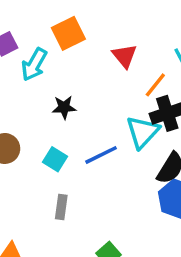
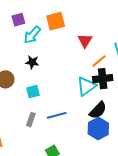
black star: (64, 107) -> (32, 62), moved
blue line: (101, 155) -> (57, 115), moved
cyan square: (55, 159) -> (33, 92), turned 32

